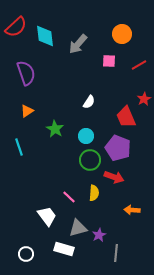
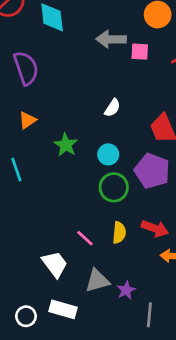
gray arrow: (78, 44) -> (111, 39), moved, turned 50
red arrow: (114, 177) -> (155, 228), moved
white rectangle: (64, 249) -> (63, 309), moved

